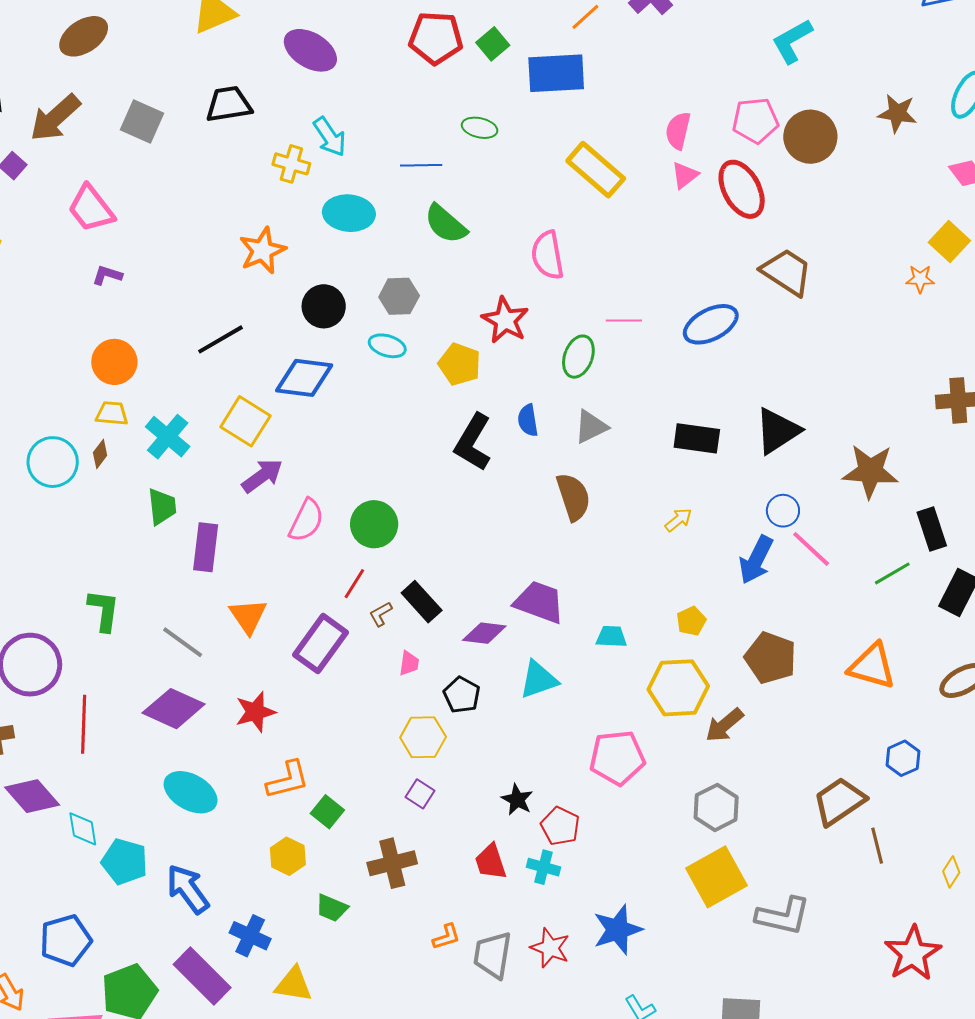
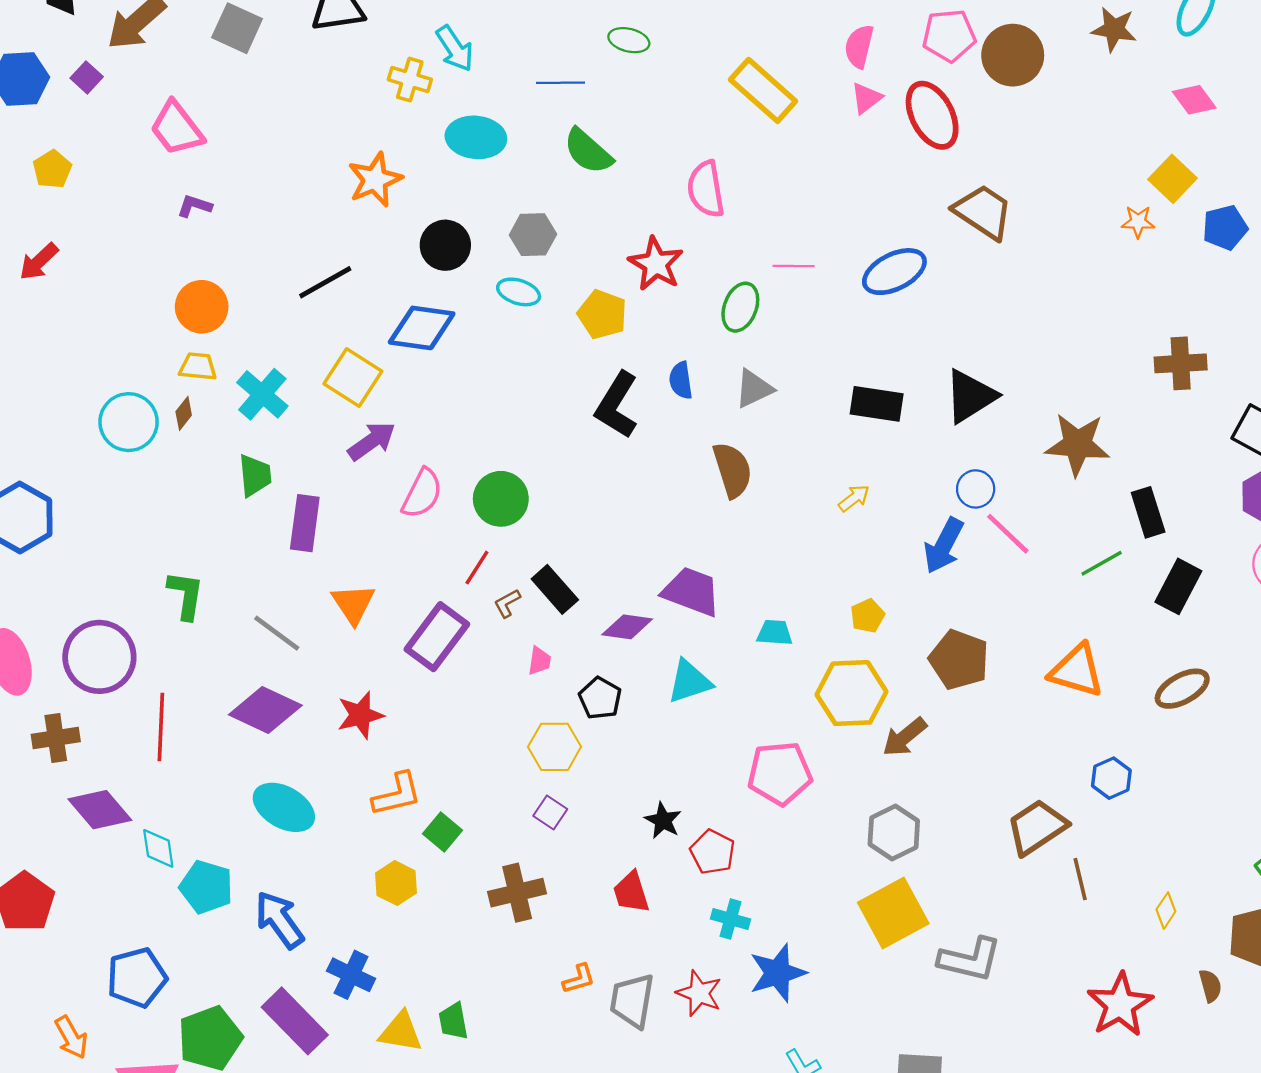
cyan cross: (544, 867) -> (731, 919), moved
green trapezoid: (332, 908) -> (453, 1021), moved, turned 56

